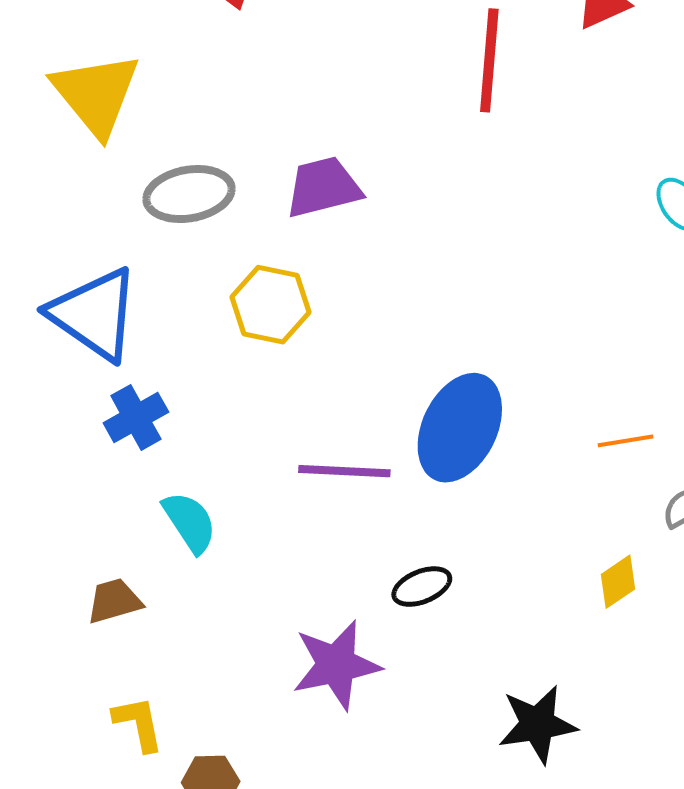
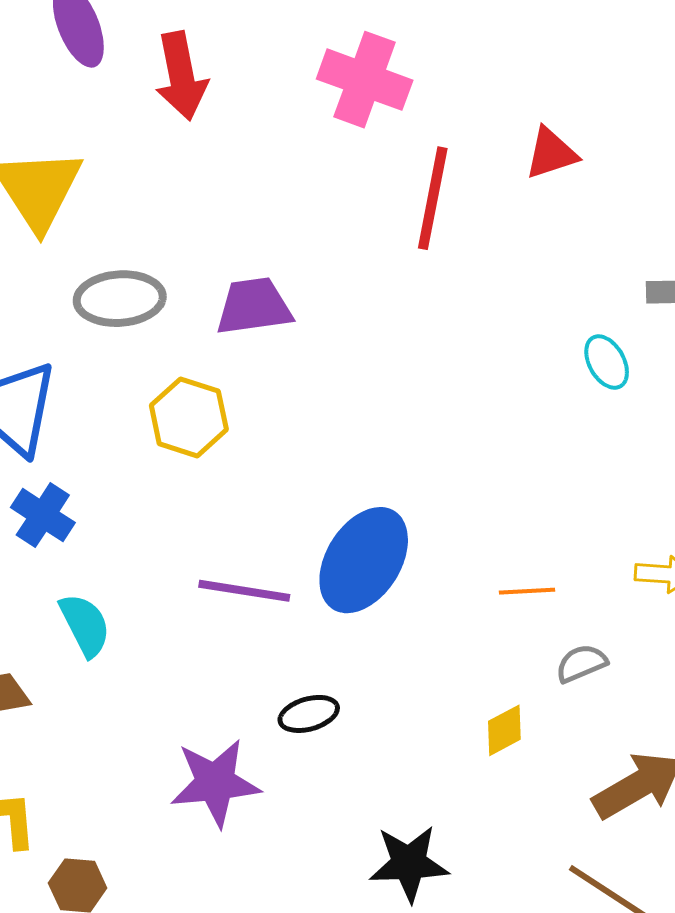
blue cross: (136, 417) -> (43, 515), turned -34

